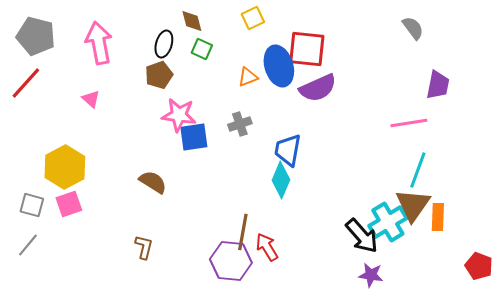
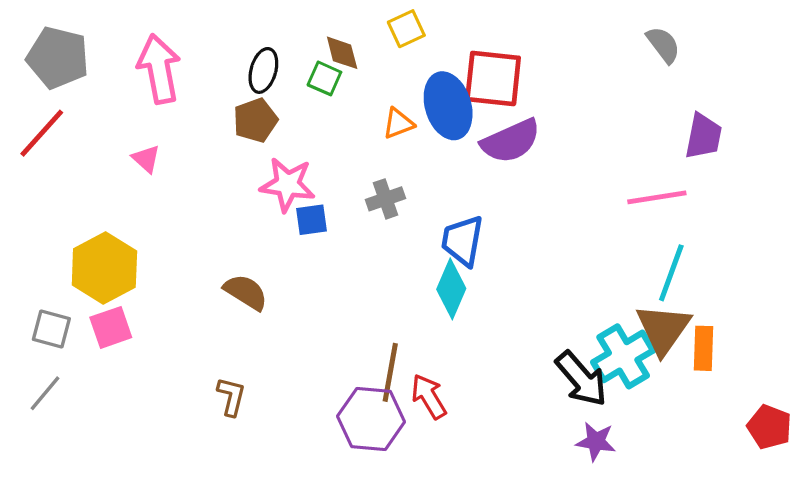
brown diamond: (192, 21) -> (342, 53), moved
blue square: (194, 137) -> (312, 220), size x0.7

